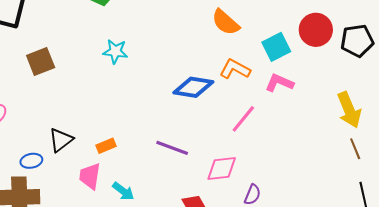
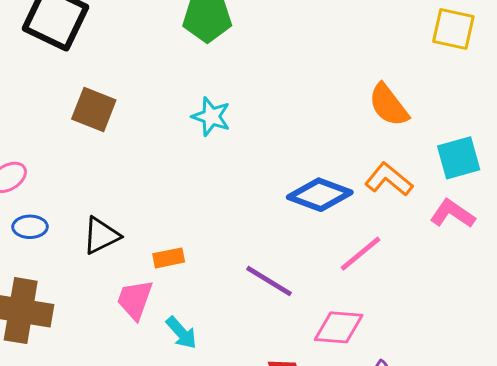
brown square: (41, 62) -> (94, 109), turned 32
pink line: (243, 119) -> (360, 254), moved
blue ellipse: (31, 161) -> (30, 227), moved

